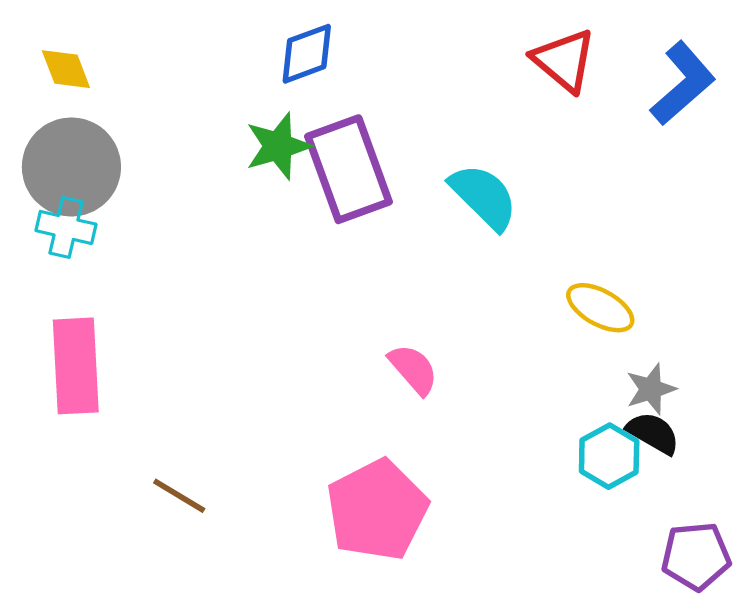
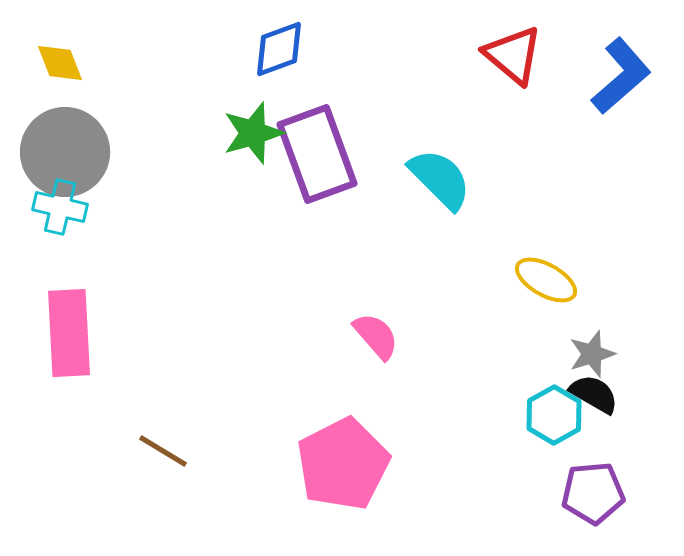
purple pentagon: (696, 556) -> (593, 493), moved

